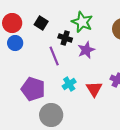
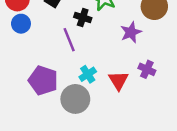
purple star: (86, 50) -> (131, 32), moved
gray circle: (51, 115) -> (75, 99), moved

